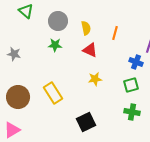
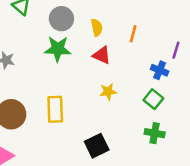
green star: (55, 45) -> (58, 49), size x1.5
green square: (131, 85) -> (153, 99), turned -35
yellow rectangle: (53, 93) -> (55, 109), turned 30

